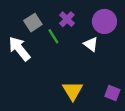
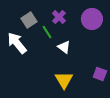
white triangle: (91, 44) -> (64, 47), moved
purple square: (112, 93) -> (100, 74), moved

